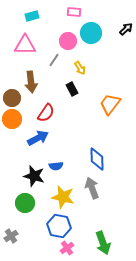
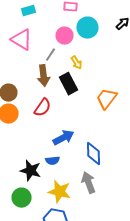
pink triangle: (25, 45) -> (22, 40), turned 30
brown arrow: (31, 82) -> (44, 76), moved
black rectangle: (72, 89) -> (68, 84), size x1.5
blue arrow: (38, 138) -> (64, 138), moved

